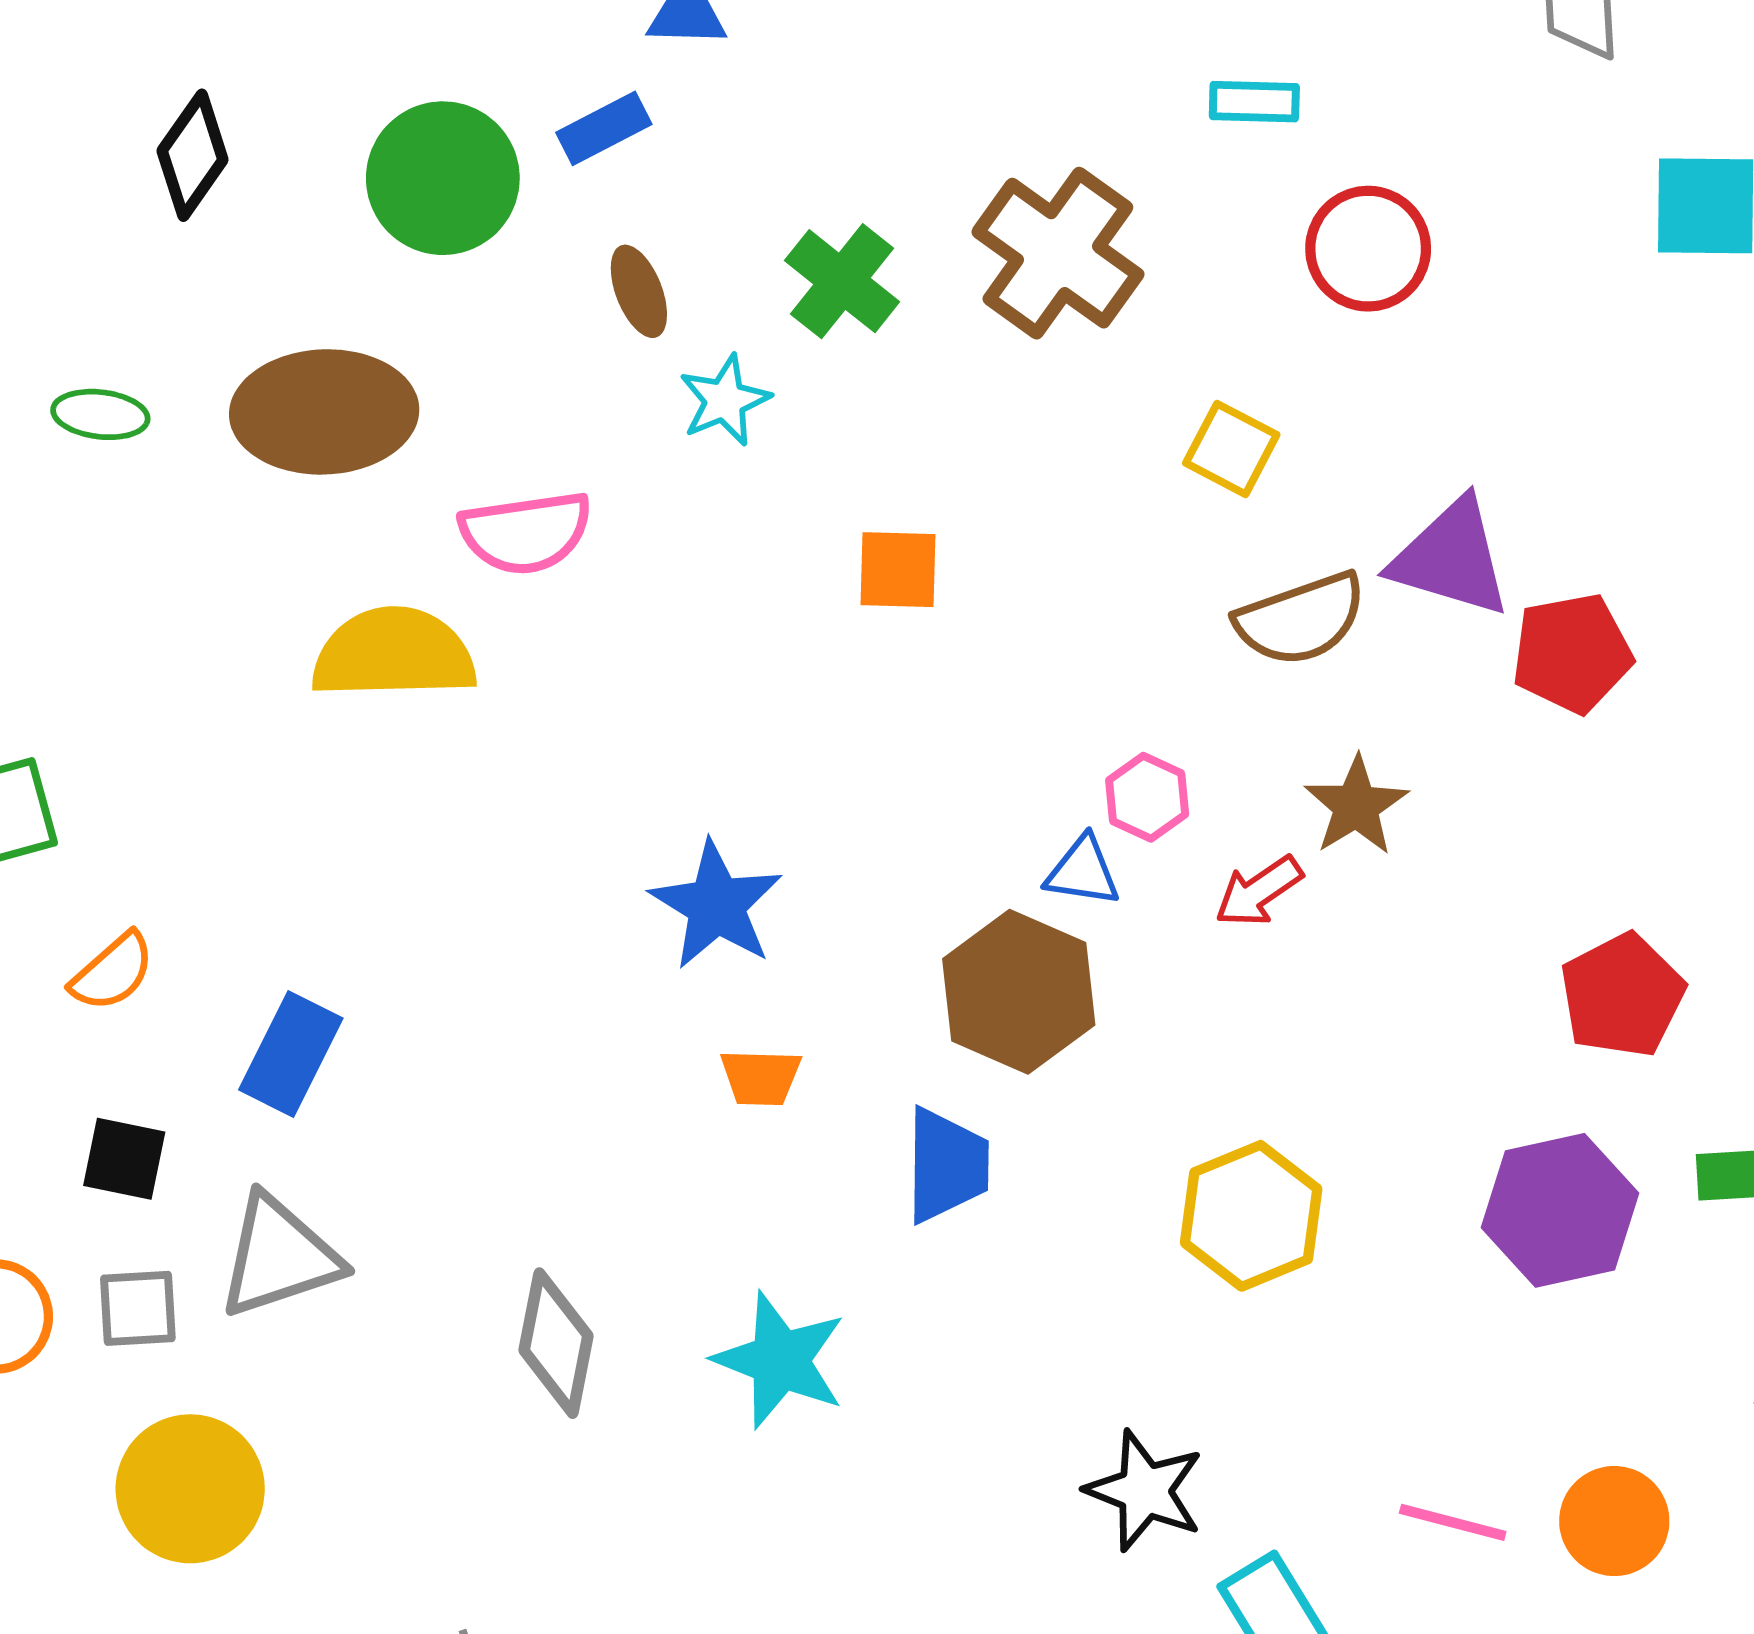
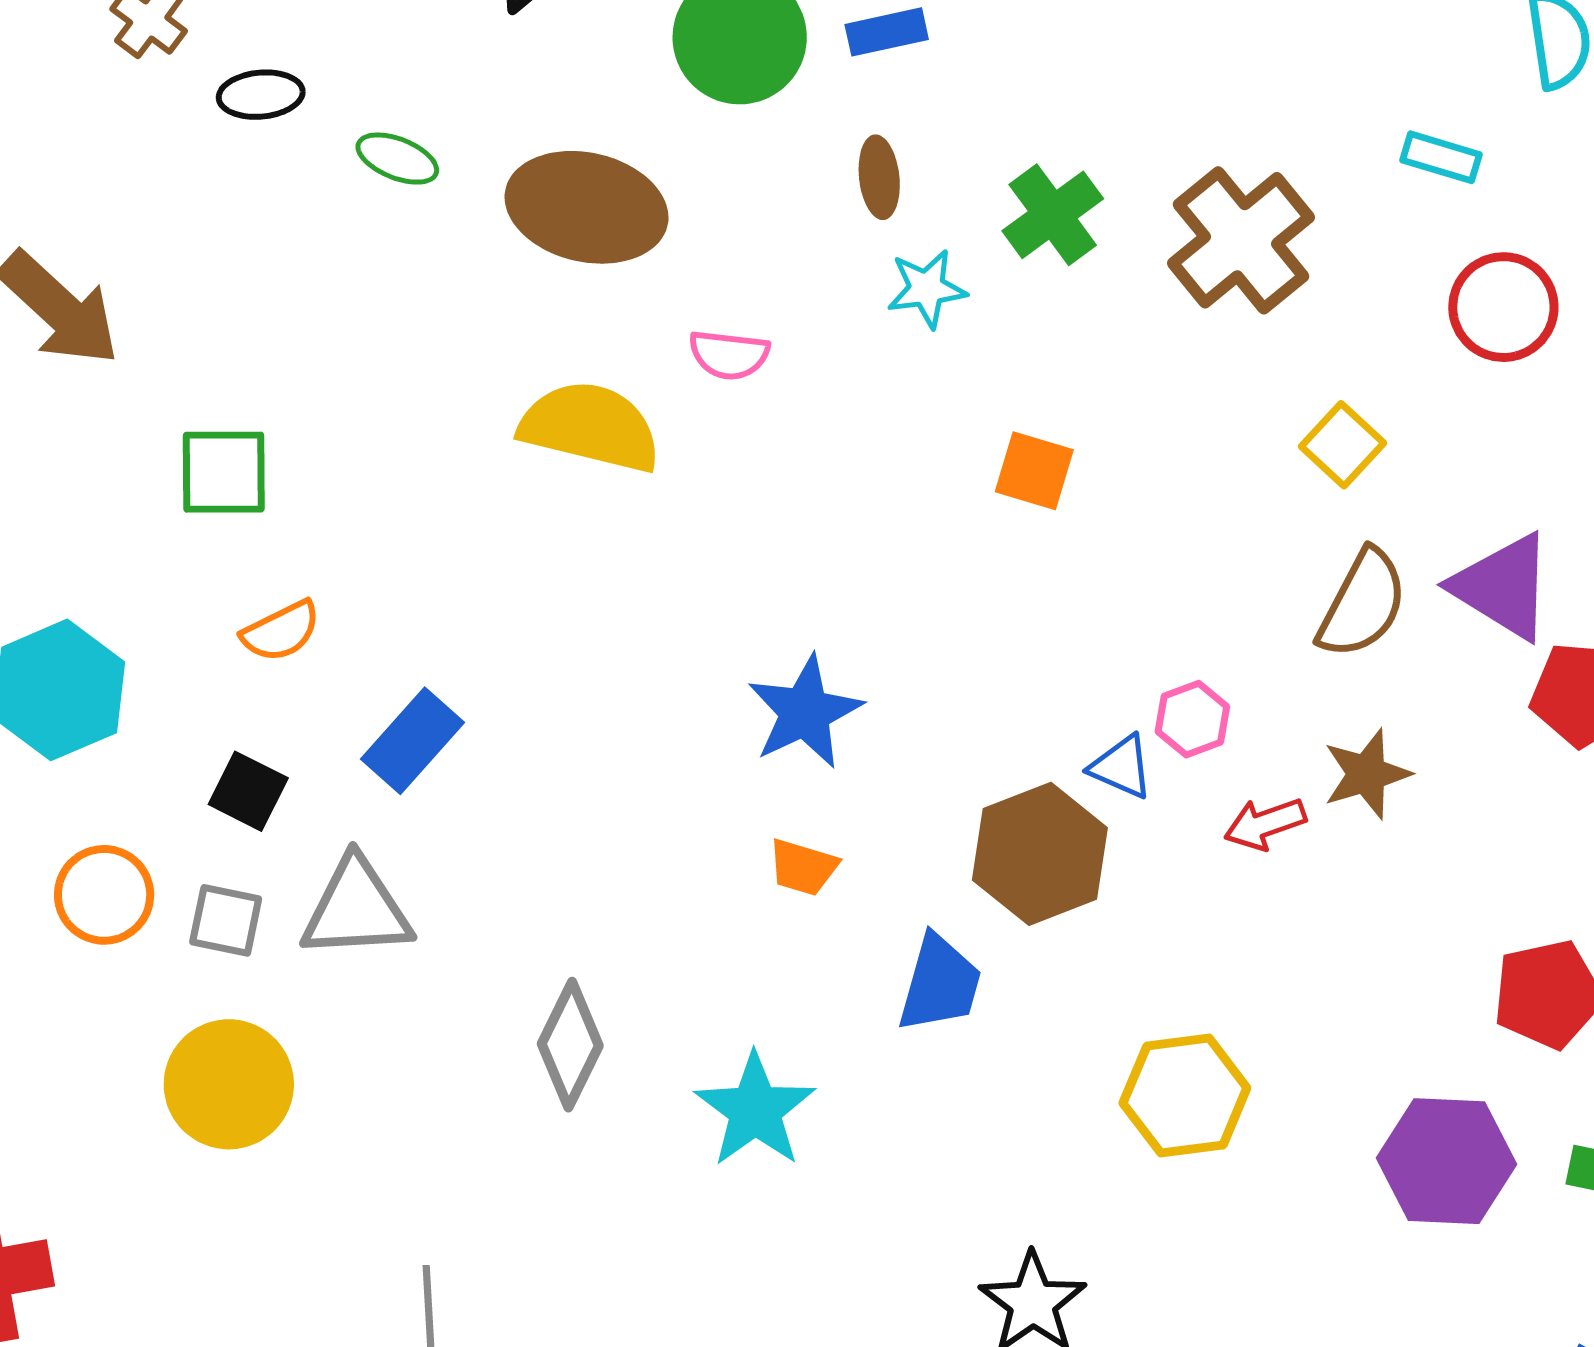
pink semicircle: (526, 532) -> (729, 355), size x0.7
brown semicircle: (1301, 619) -> (1362, 604), turned -58

